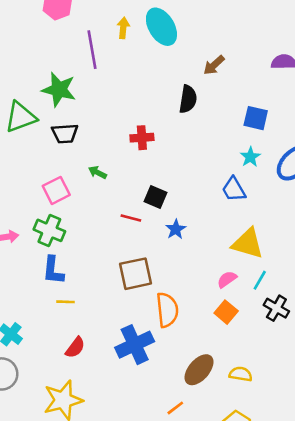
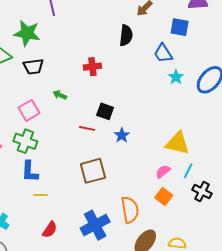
blue square: (256, 118) -> (180, 27), moved
blue trapezoid: (234, 189) -> (163, 53), moved
orange semicircle: (167, 310) -> (130, 210), moved

